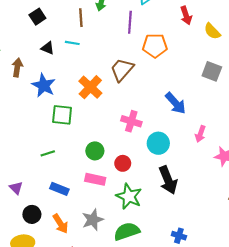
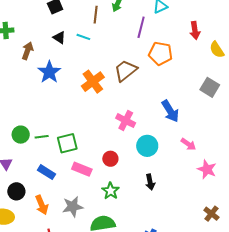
green square: (62, 115) -> (67, 143), moved, turned -30
pink arrow: (200, 134) -> (188, 144), turned -84
green circle: (95, 151) -> (21, 135), moved
black arrow: (168, 180) -> (150, 182), size x0.6
green star: (129, 196) -> (111, 191), size x0.7

